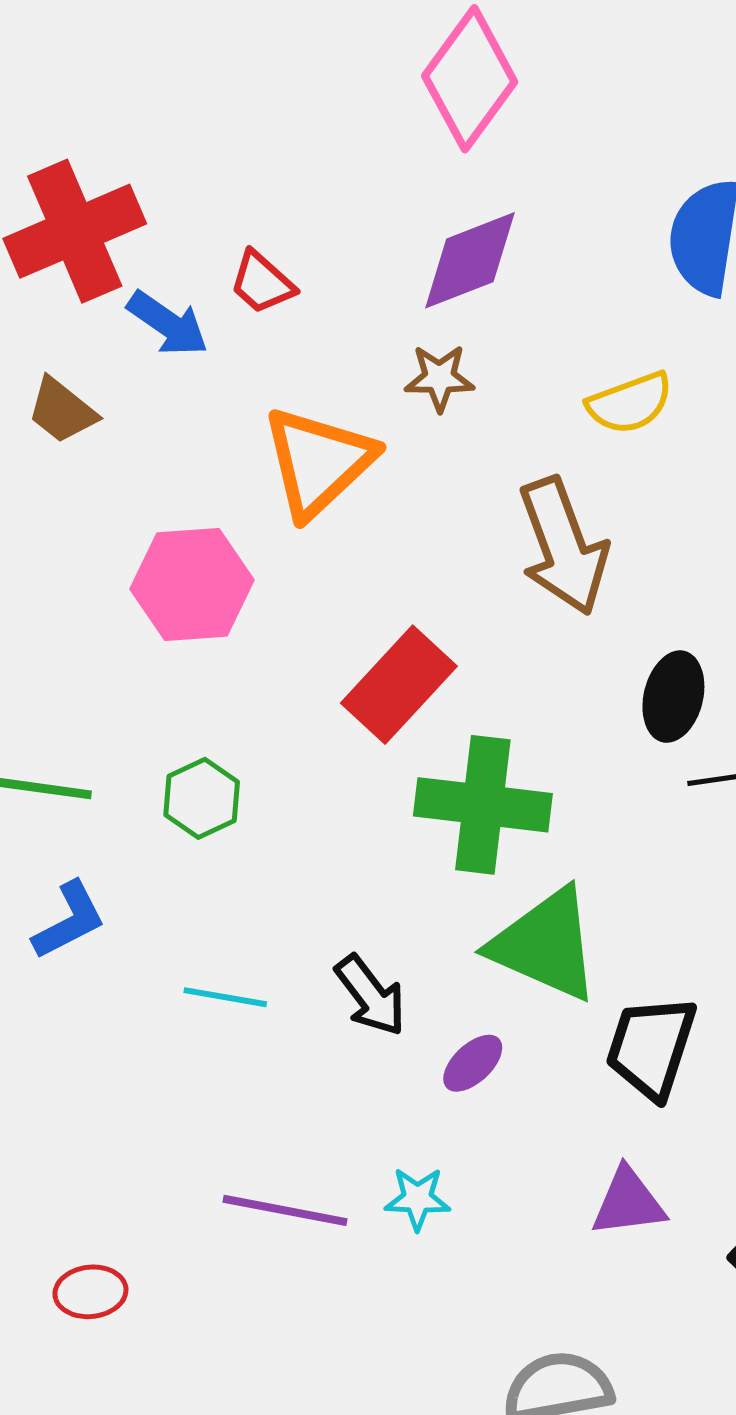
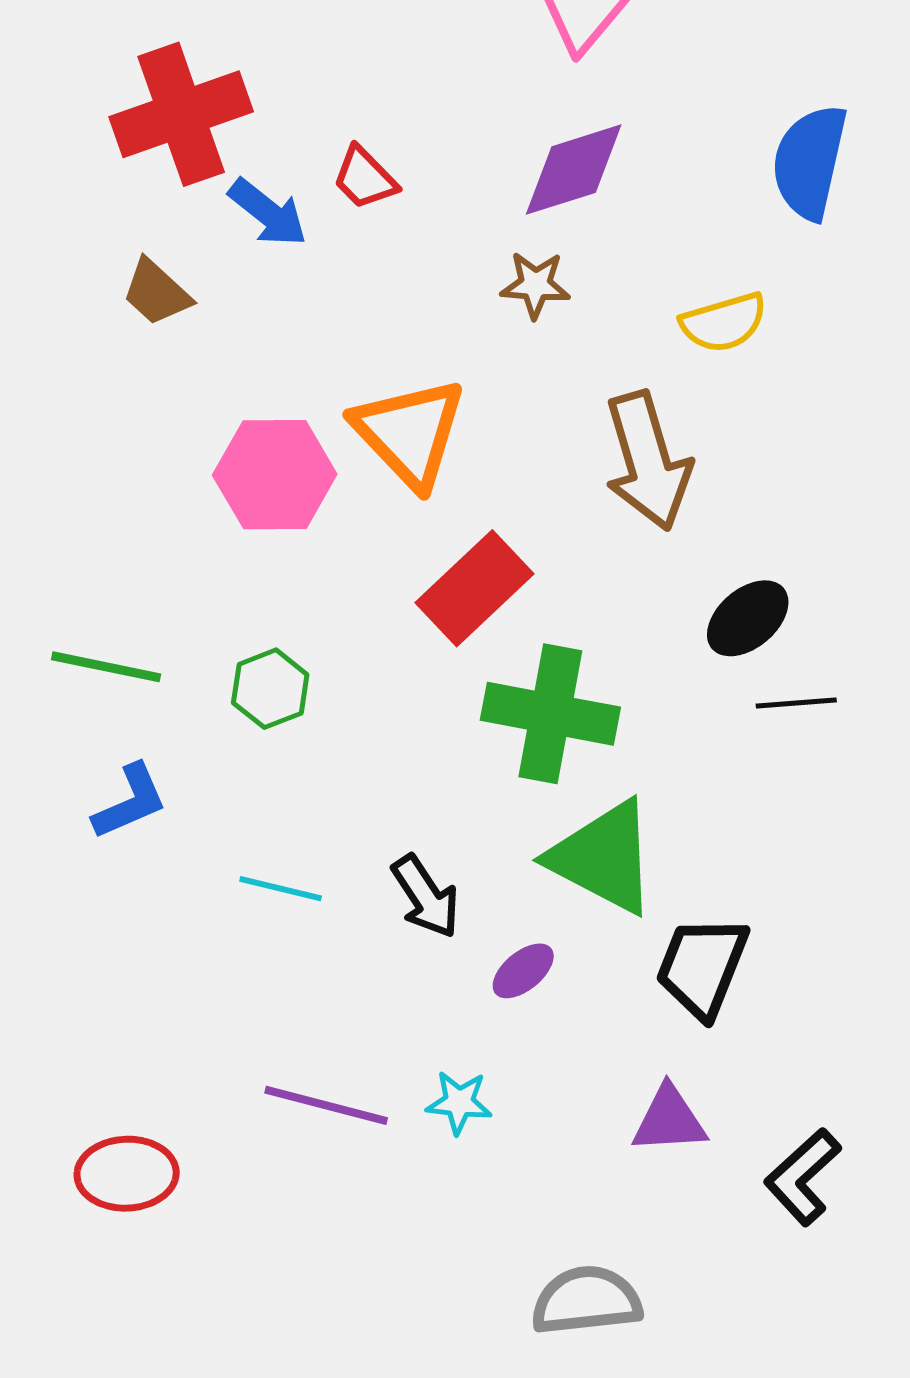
orange triangle: (318, 462) -> (409, 433), moved, turned -34
black ellipse: (673, 697) -> (748, 618), turned 32
red ellipse: (90, 1292) -> (127, 1174), size x1.4

